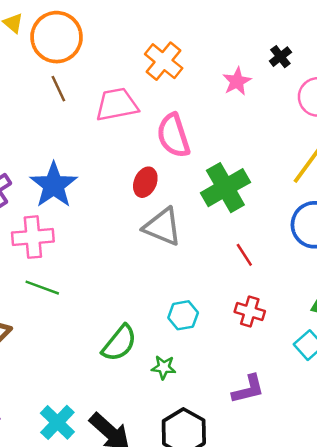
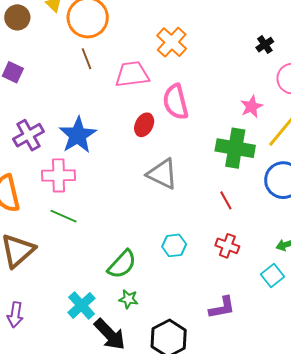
pink star: (237, 81) -> (252, 107), moved
red ellipse: (145, 182) -> (144, 125), moved
green cross: (225, 188) -> (235, 148), moved, turned 36
green star: (164, 367) -> (128, 299), moved
cyan cross: (57, 422) -> (82, 305), moved

